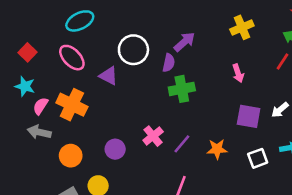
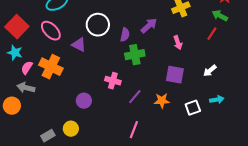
purple arrow: (184, 42) -> (149, 26), moved
red square: (27, 52) -> (17, 27), size x1.6
purple square: (249, 116) -> (175, 75), moved
pink cross: (153, 136) -> (113, 81), moved, turned -35
orange circle: (71, 156) -> (12, 106), moved

